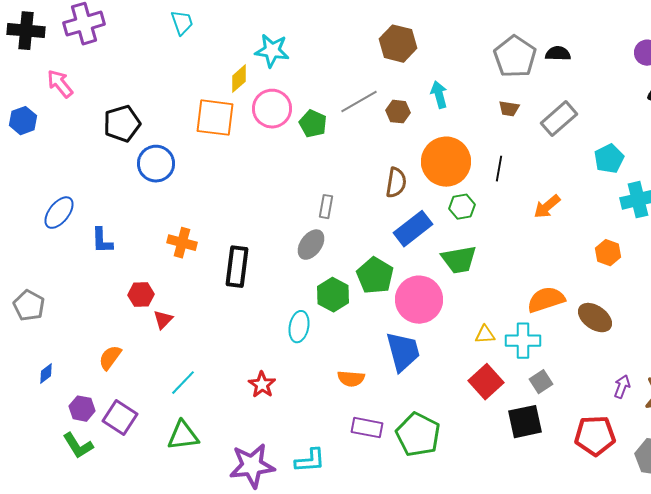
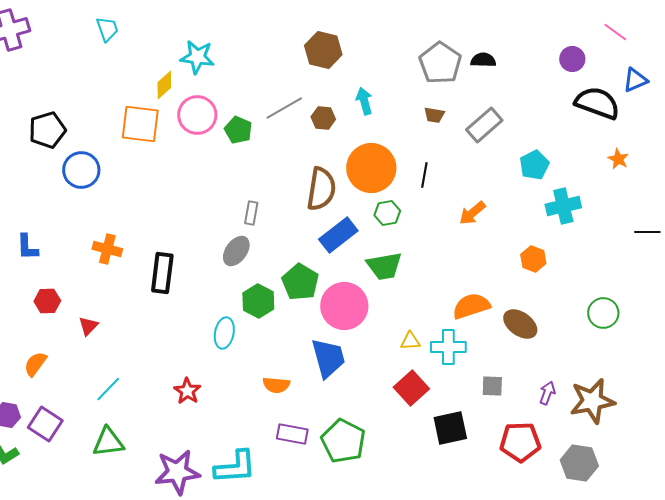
brown semicircle: (396, 183) -> (321, 189), size x1.4
red hexagon: (141, 295) -> (47, 301), moved
gray square: (541, 382) -> (492, 386), moved, turned 35
cyan L-shape: (310, 461) -> (235, 467), size x1.4

